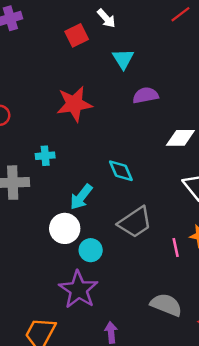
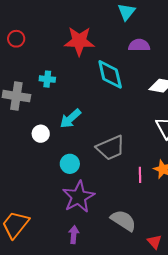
cyan diamond: (121, 171) -> (110, 74), moved, size x1.4
white circle: (65, 228) -> (41, 134), moved, size x0.7
purple star: (78, 290) -> (79, 197), moved

